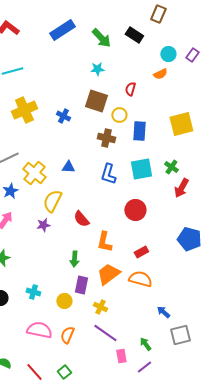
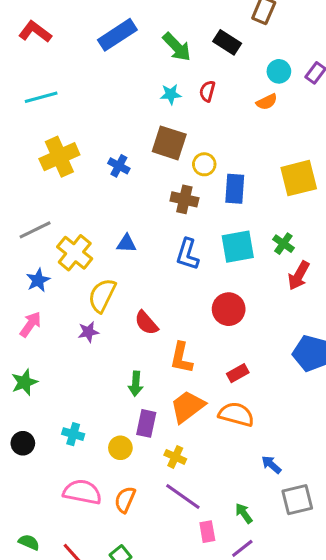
red semicircle: (130, 89) -> (207, 91), moved

